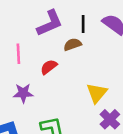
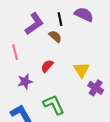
brown semicircle: (73, 44) -> (55, 36), turned 72
red semicircle: (49, 67) -> (47, 66), moved

